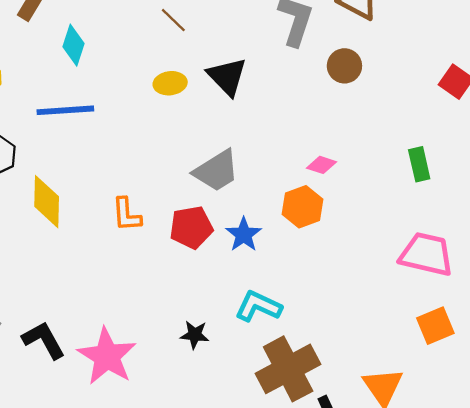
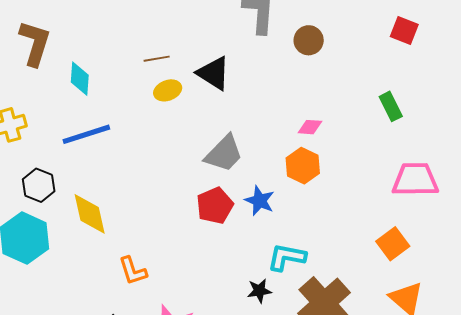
brown line: (173, 20) -> (157, 59), moved, turned -40
orange L-shape: (127, 215) -> (133, 271), moved
orange square: (435, 326) -> (393, 244), moved
black star: (195, 335) -> (259, 291), moved

